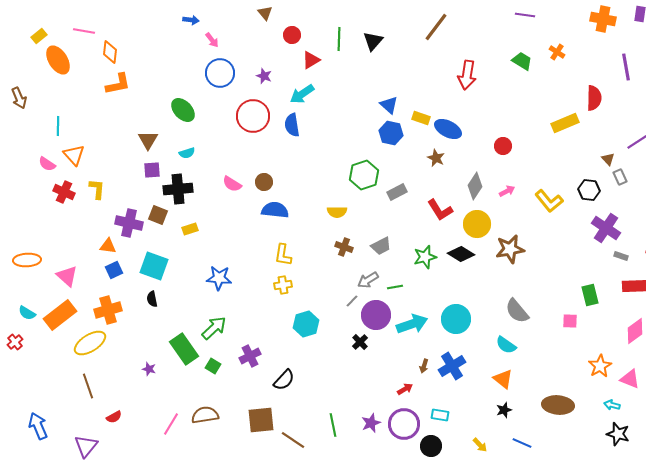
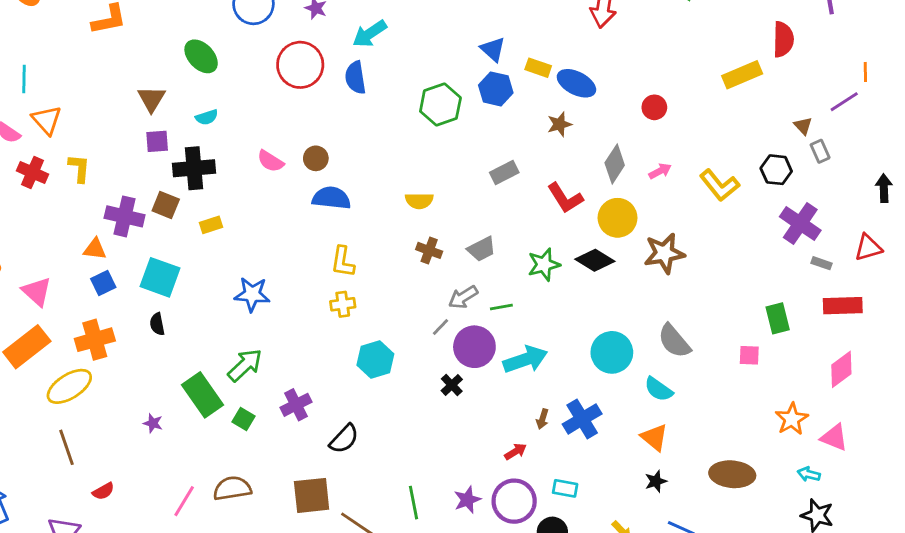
brown star: (436, 158) -> (559, 124), turned 30
green hexagon: (364, 175) -> (440, 105), moved
cyan circle: (456, 319) -> (612, 352), moved

